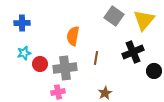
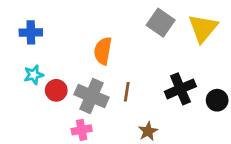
black cross: (133, 52) -> (180, 89), moved
brown line: (96, 58) -> (127, 92), moved
gray cross: (65, 68) -> (92, 96), turned 30

